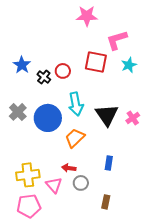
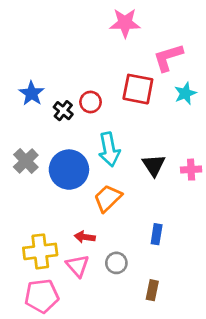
black triangle: (107, 115) -> (154, 165), size x0.7
pink cross: (133, 118) -> (191, 170), turned 32
red arrow: (69, 168) -> (85, 237), moved

